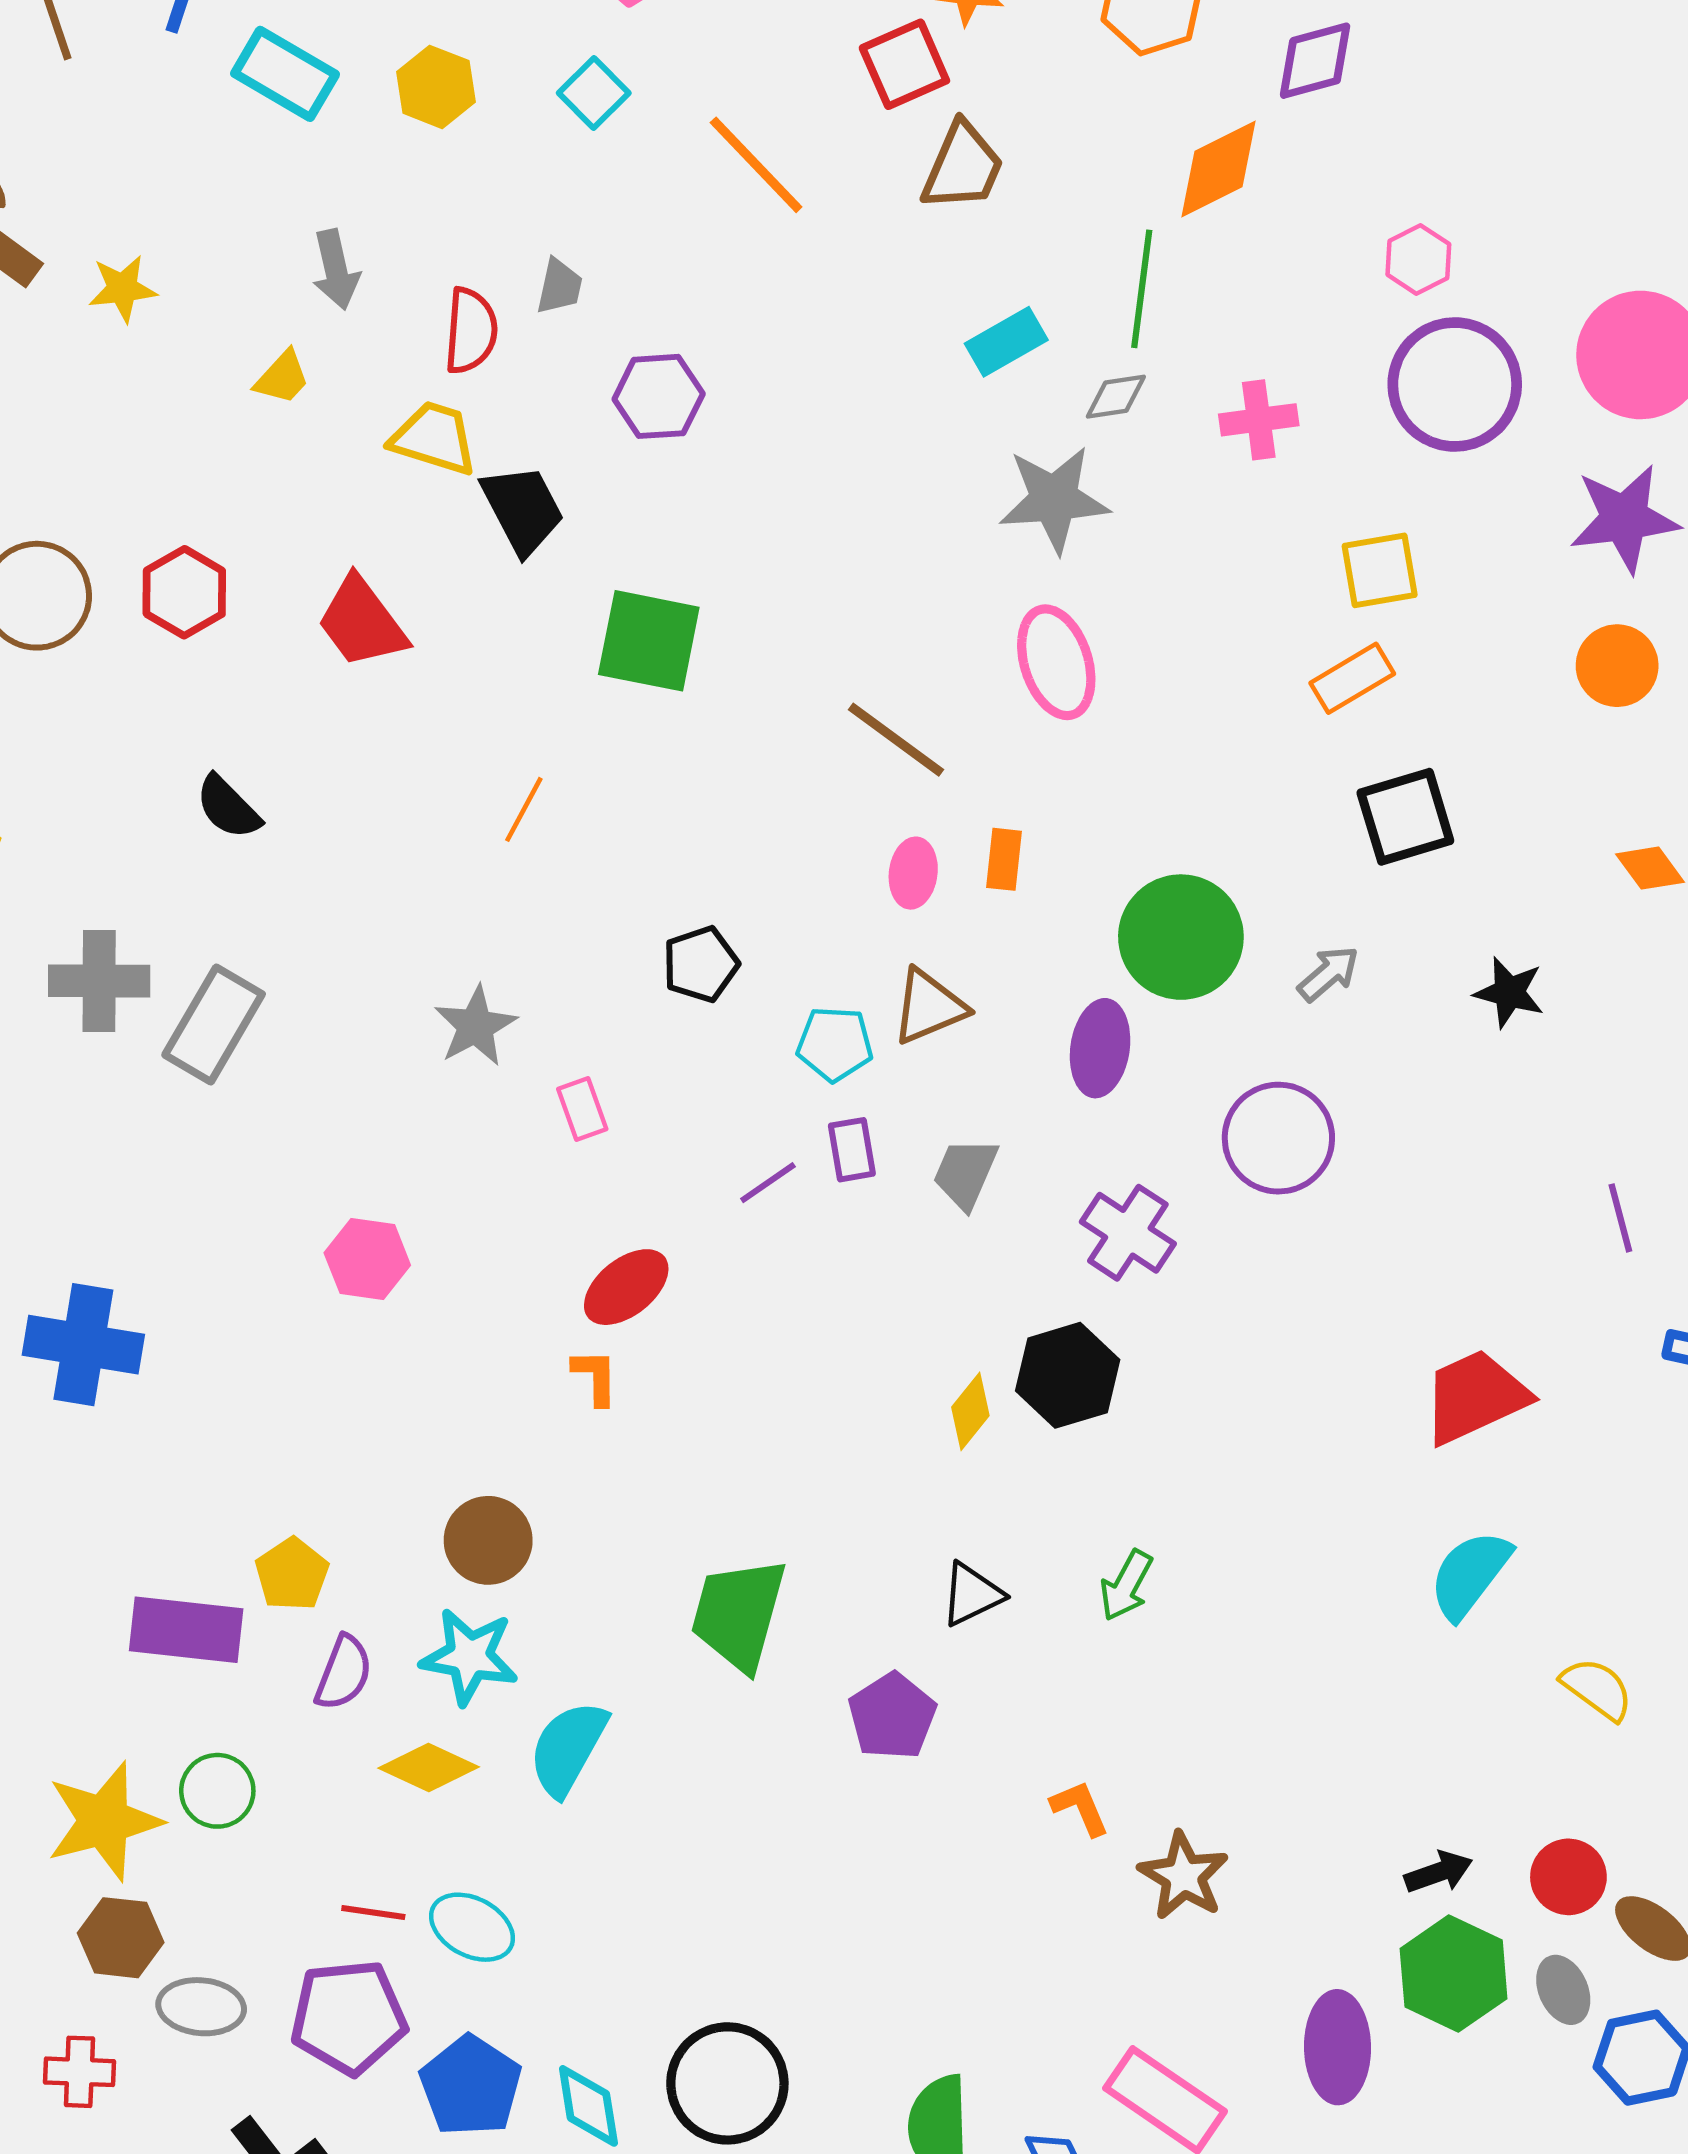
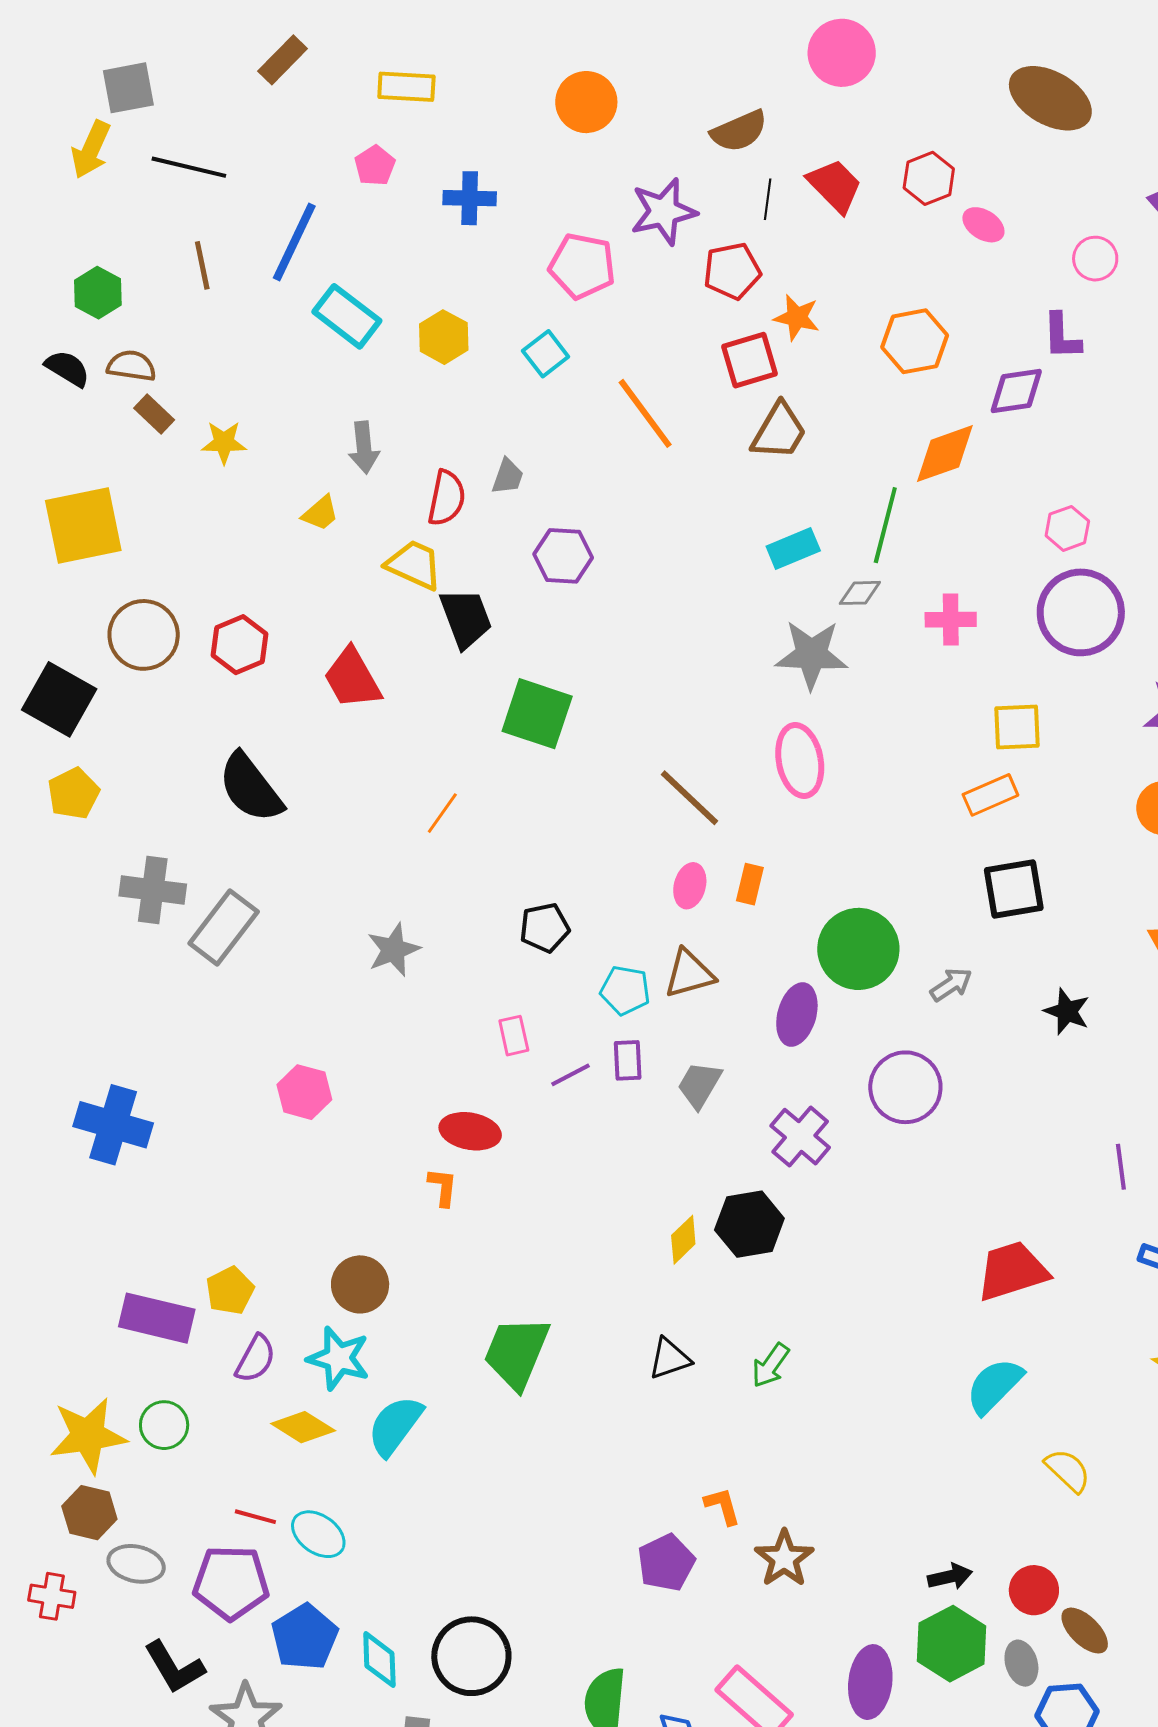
black semicircle: (228, 807) -> (251, 788), size x1.6
pink rectangle: (582, 1109) -> (514, 1036), moved
red ellipse: (626, 1287) -> (470, 1131), turned 42
purple pentagon: (892, 1716) -> (666, 1563), moved

